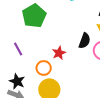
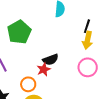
black semicircle: (85, 41) -> (51, 60), moved, turned 49

